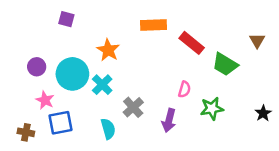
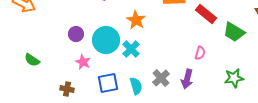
gray cross: (133, 107) -> (161, 78), moved
green star: (212, 108) -> (234, 78), moved
blue square: (60, 123) -> (108, 83), moved

